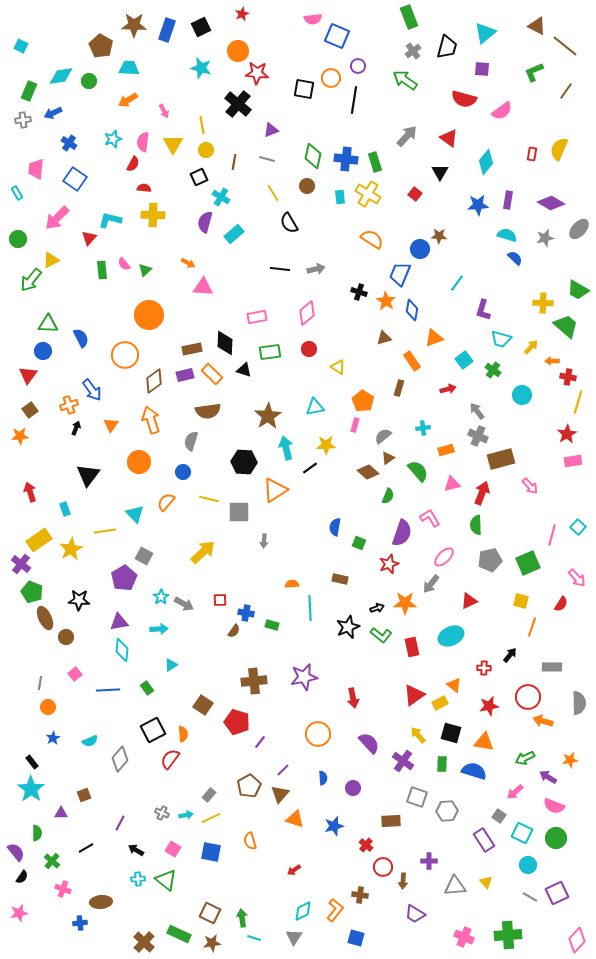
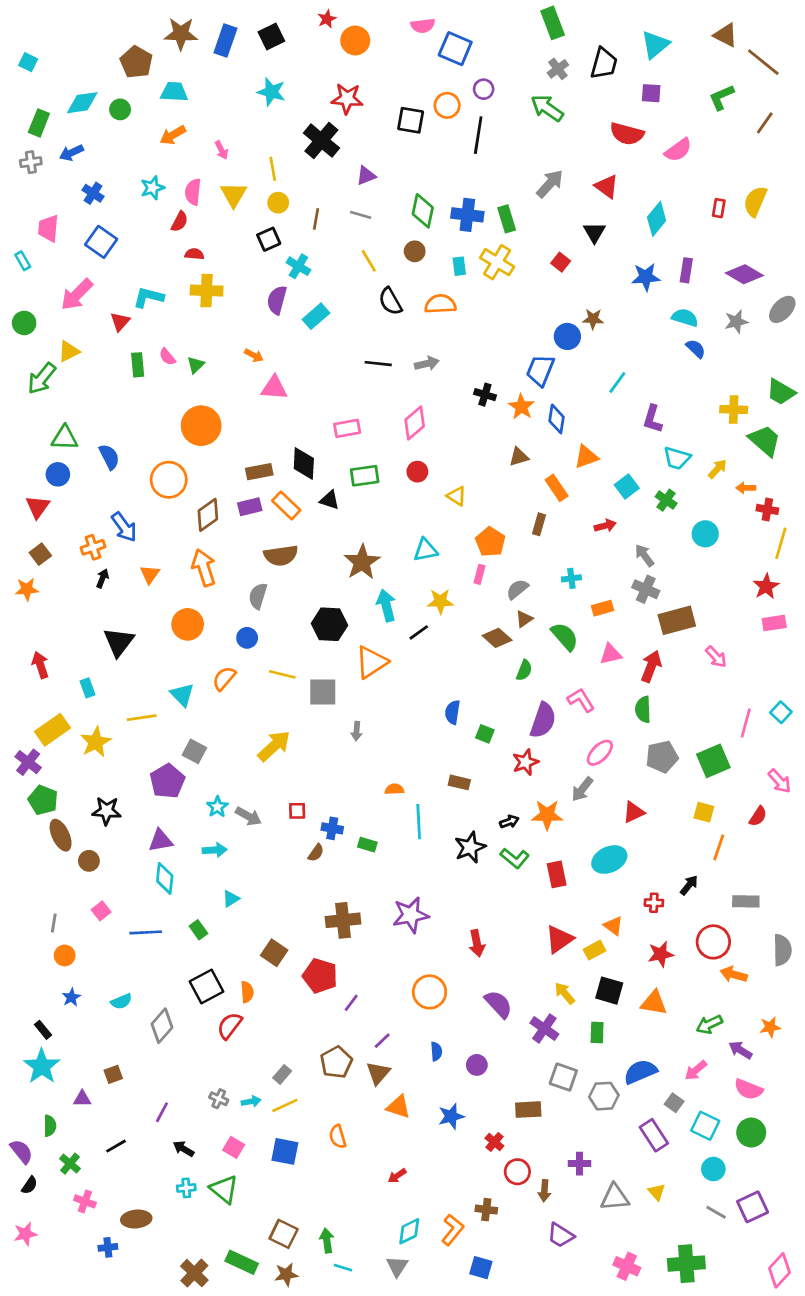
orange circle: (238, 51) -> (355, 41), moved
orange semicircle: (372, 239) -> (440, 304), moved, turned -35
blue semicircle: (474, 771) -> (640, 1072), moved, turned -40

